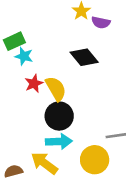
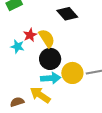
cyan star: (24, 56) -> (17, 46), moved
yellow circle: (95, 160) -> (72, 73), moved

